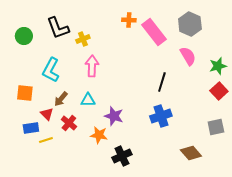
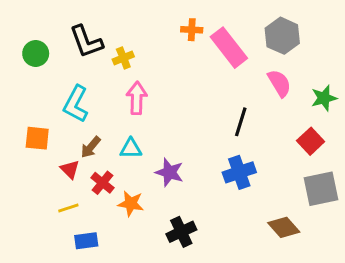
red square: (219, 91) -> (311, 141), moved
gray square: (216, 127) -> (321, 189), size x1.4
blue rectangle: (31, 128) -> (86, 241), moved
orange star: (99, 135) -> (131, 204), moved

